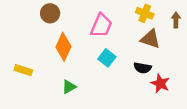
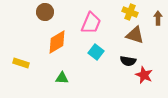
orange diamond: (63, 47) -> (57, 42), turned 35
green triangle: (69, 87) -> (62, 78), turned 32

